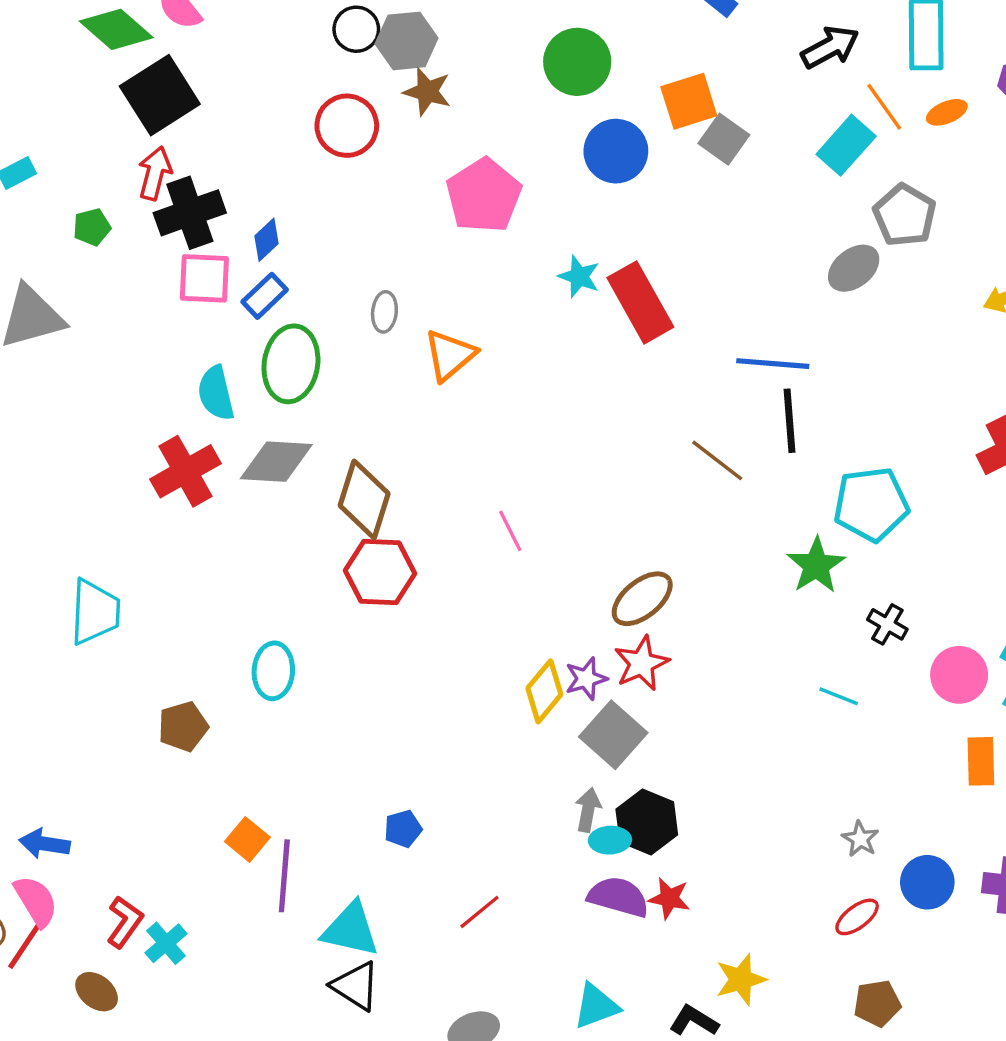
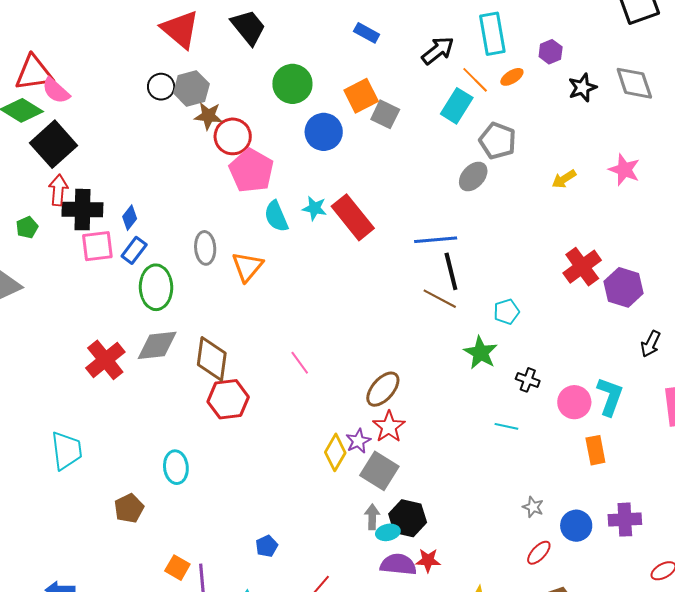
red circle: (347, 126) -> (233, 136), moved
black cross: (190, 213) -> (82, 210), turned 30
gray ellipse: (384, 312) -> (205, 248), size x1.4
cyan semicircle: (216, 393) -> (276, 216), moved
brown line: (717, 460) -> (440, 299), moved
cyan pentagon: (871, 504) -> (506, 312), size x0.6

